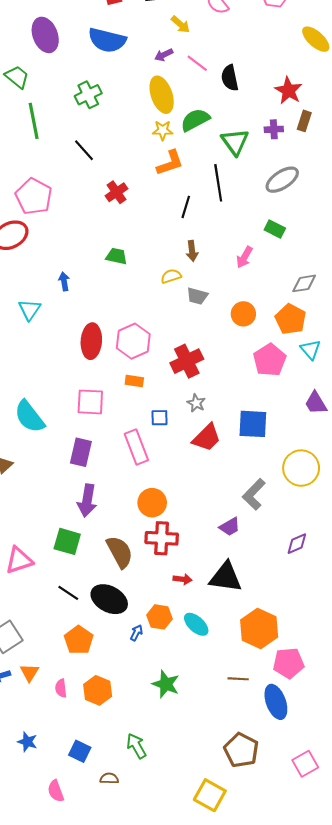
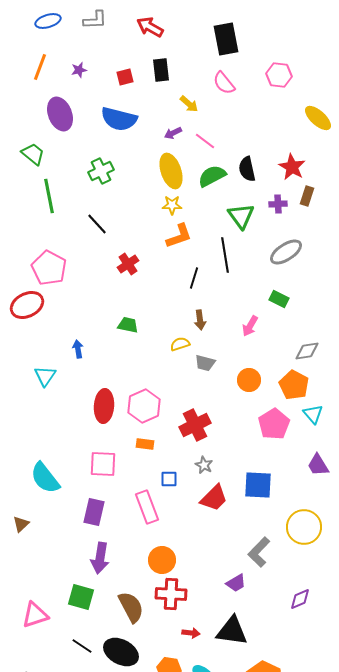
black semicircle: (230, 78) -> (247, 169), moved
green semicircle: (195, 120) -> (212, 176), moved

